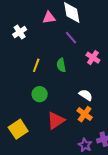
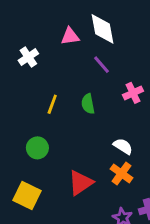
pink cross: (93, 58) -> (133, 93), turned 32
green circle: (40, 94) -> (37, 148), moved
yellow square: (18, 129) -> (27, 196), turned -30

